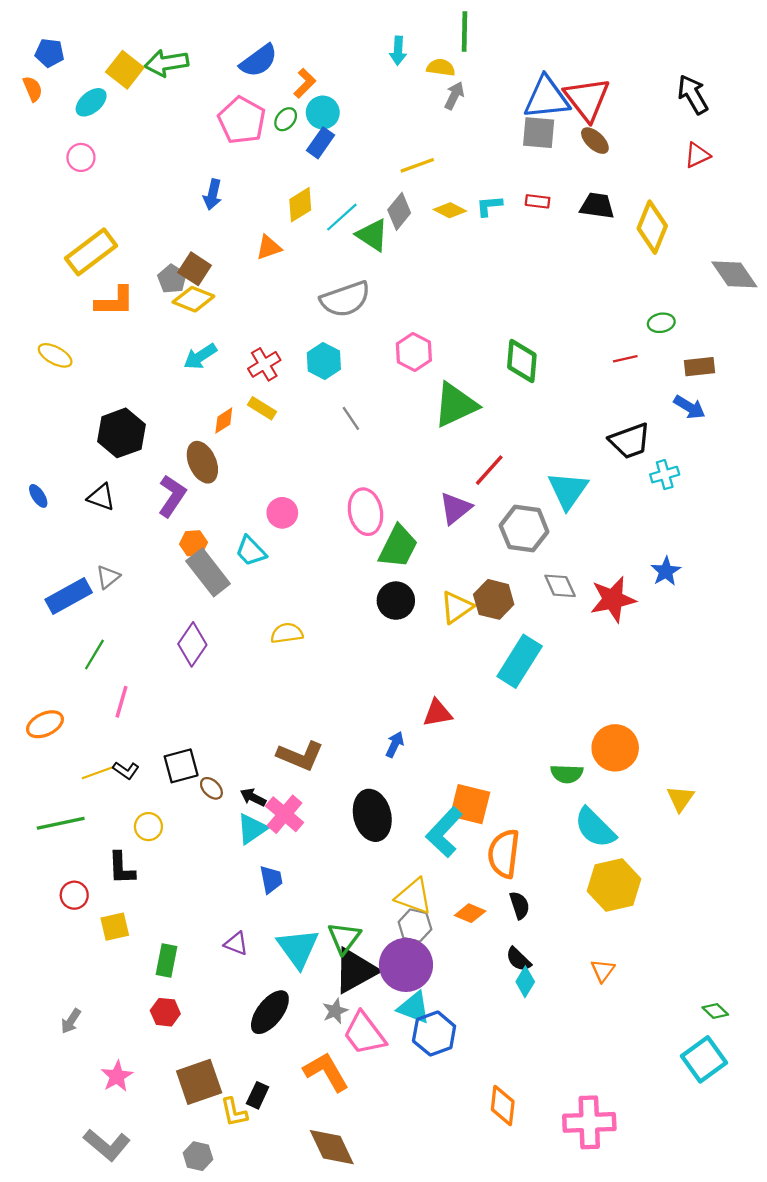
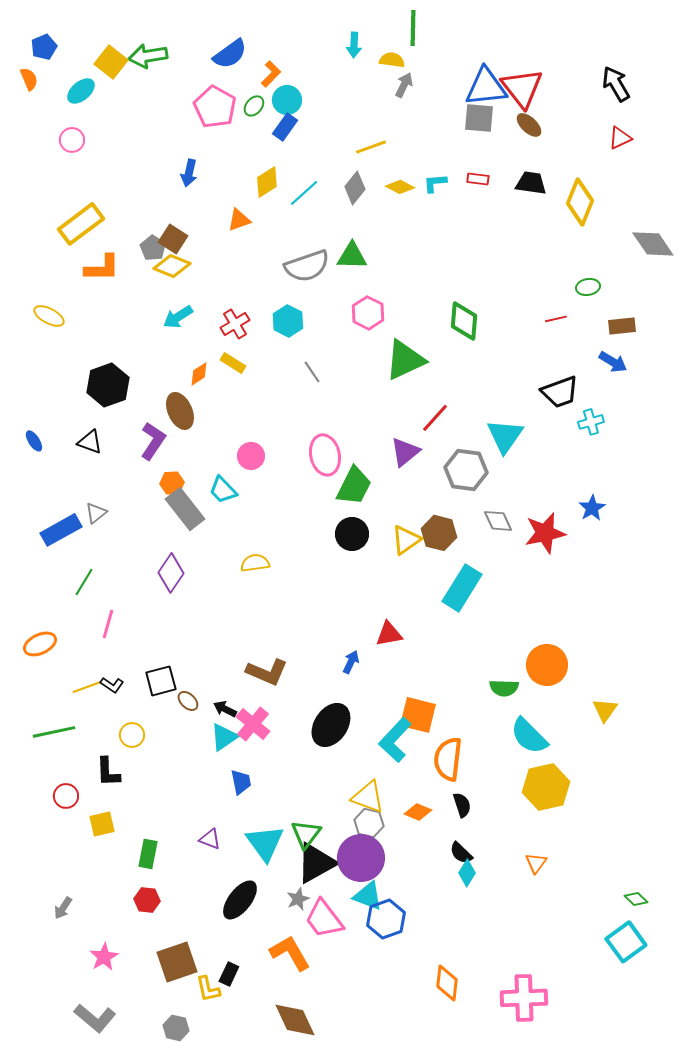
blue pentagon: (49, 53) -> (44, 47), turned -30
green triangle: (372, 235) -> (352, 256), moved, turned -32
black ellipse: (372, 815) -> (331, 725), turned 48

